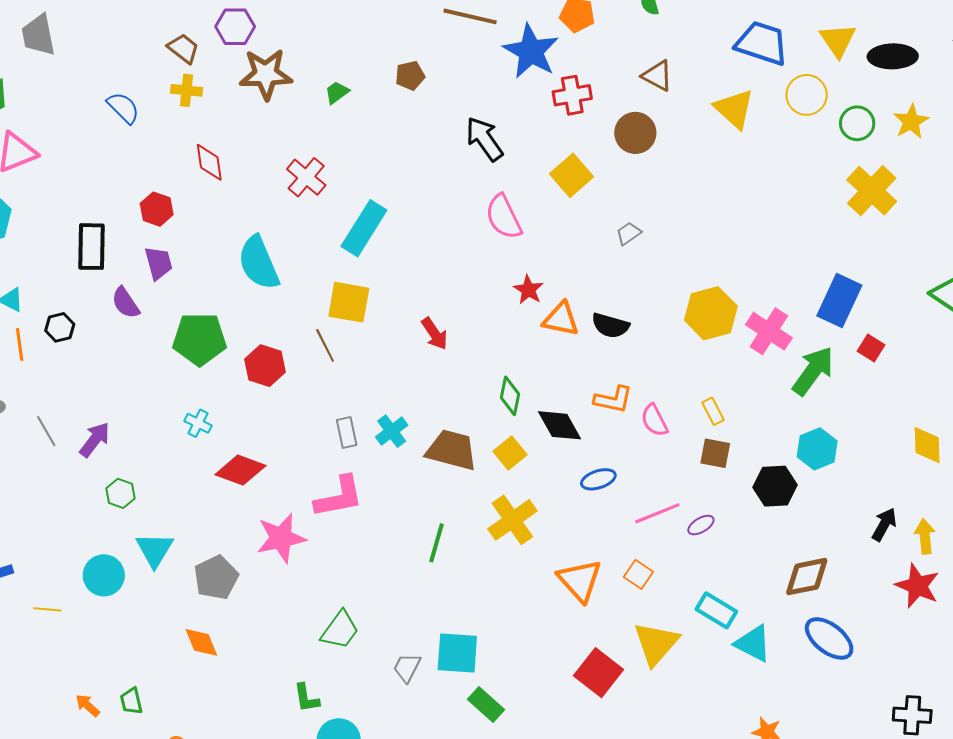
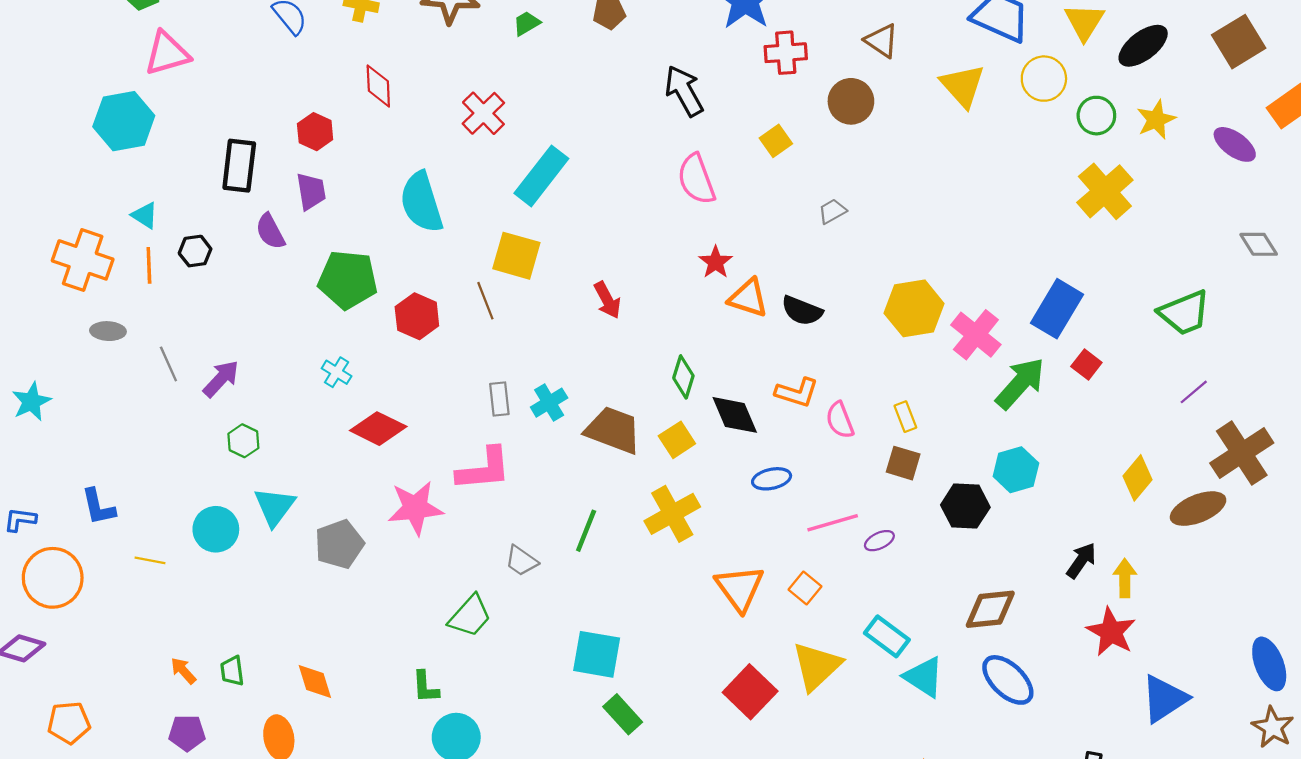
black ellipse: (893, 56) -> (1143, 46), turned -42
yellow square: (571, 175) -> (776, 141), size x0.7
yellow diamond: (927, 445) -> (1137, 478), turned 36
orange diamond: (201, 642) -> (315, 682), moved
gray trapezoid: (407, 668) -> (521, 561), moved, turned -88

